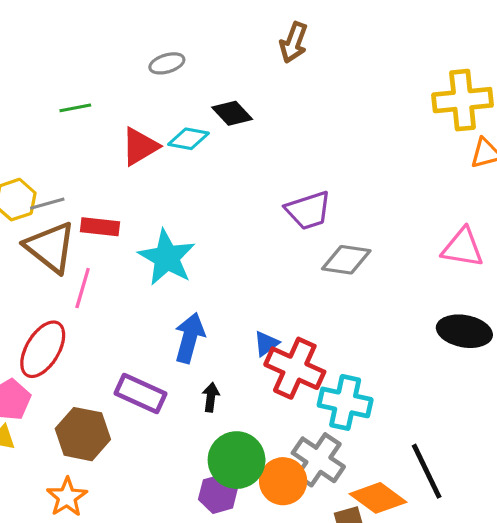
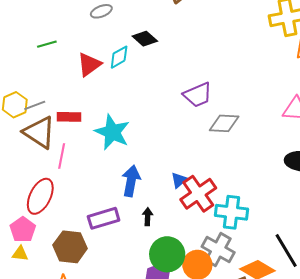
cyan diamond: (188, 139) -> (119, 57), turned -35
red cross: (295, 368) -> (198, 194), turned 36
purple rectangle: (140, 393) -> (104, 218), turned -36

